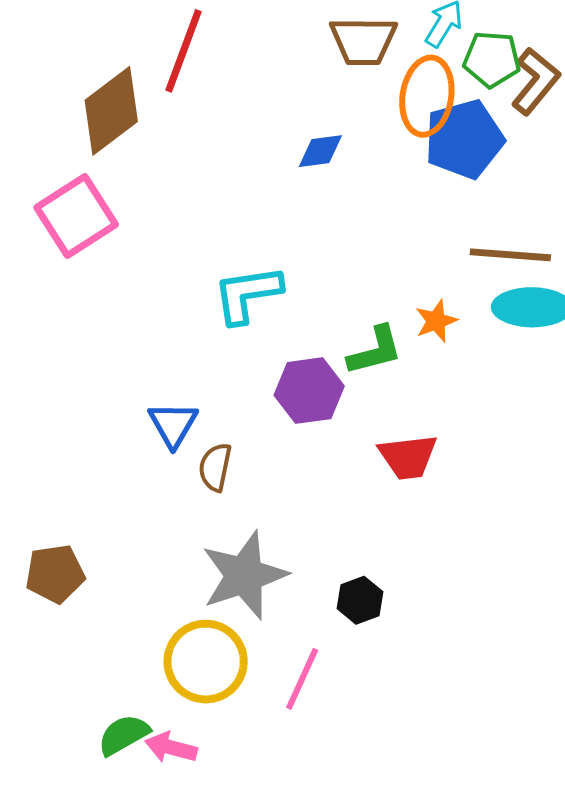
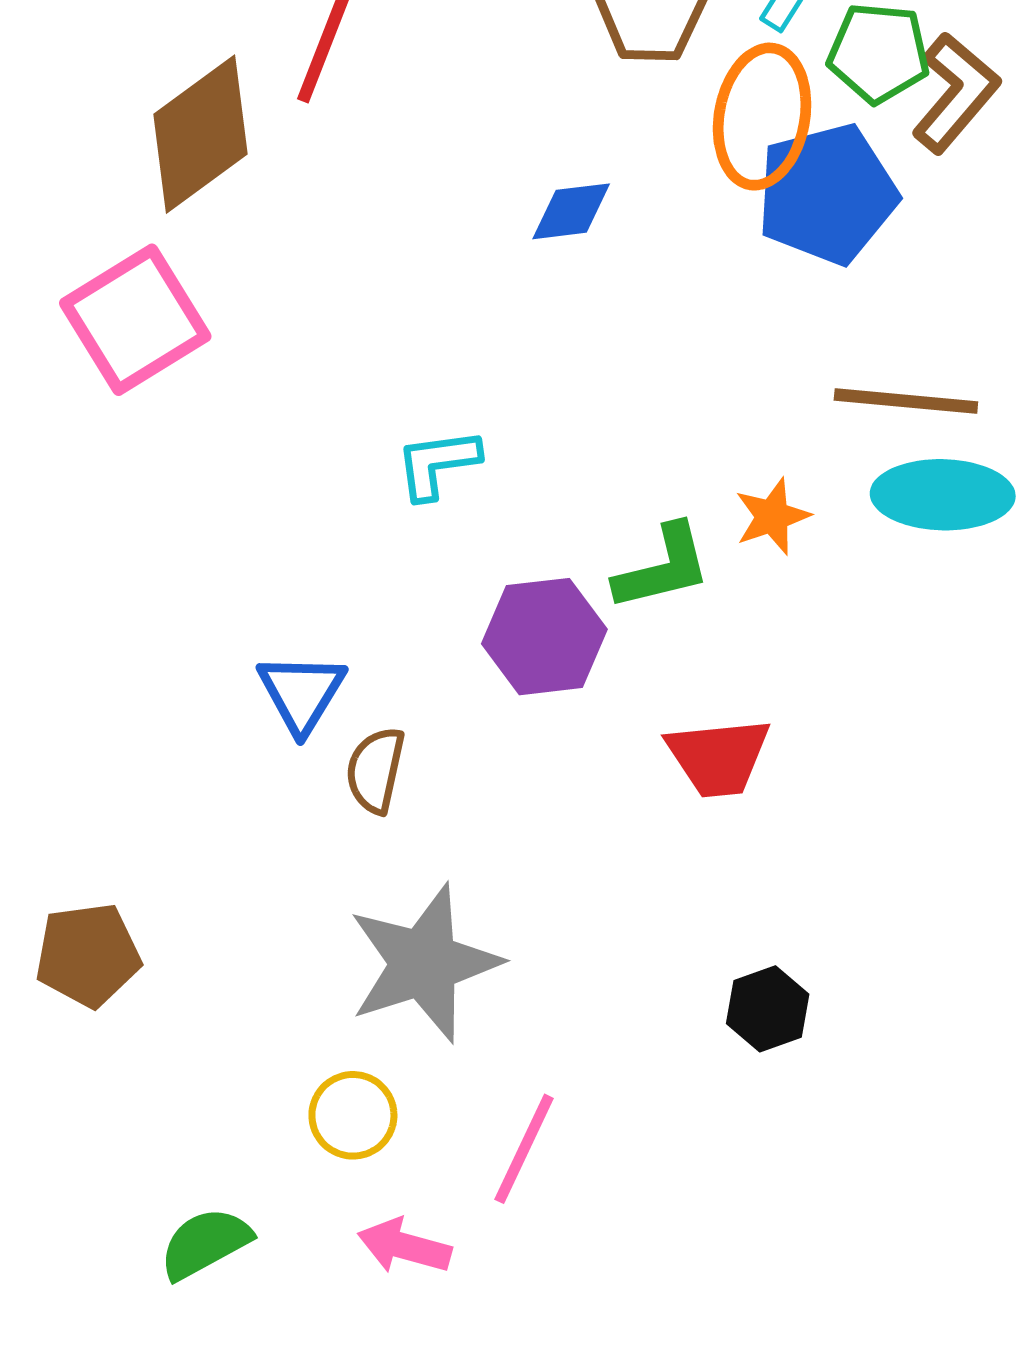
cyan L-shape: (247, 294) -> (437, 464), size x0.7
black hexagon: (360, 600) -> (768, 1009), moved
yellow circle: (206, 662) -> (353, 1115), size x0.6
pink arrow: (171, 748) -> (404, 1246), moved

